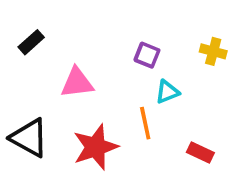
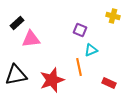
yellow cross: (213, 51) -> (113, 16), moved
pink triangle: (77, 83) -> (31, 39), moved
black triangle: (29, 138) -> (16, 75), turned -40

